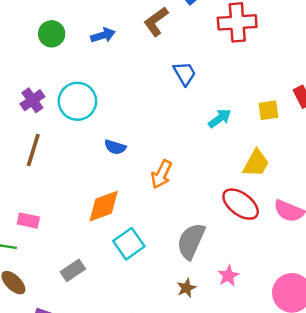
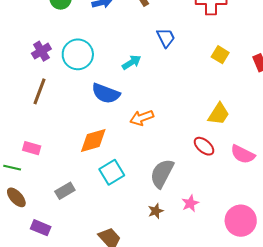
yellow square: (268, 110) -> (220, 55), moved, turned 36
cyan arrow: (220, 118) -> (132, 62), moved
blue semicircle: (115, 147) -> (106, 93), size x1.6
orange arrow: (161, 174) -> (142, 118), turned 40
red ellipse: (241, 204) -> (204, 146), size x0.7

